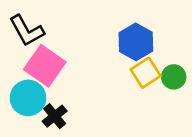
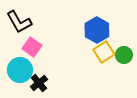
pink square: (45, 66) -> (32, 47), size x0.7

